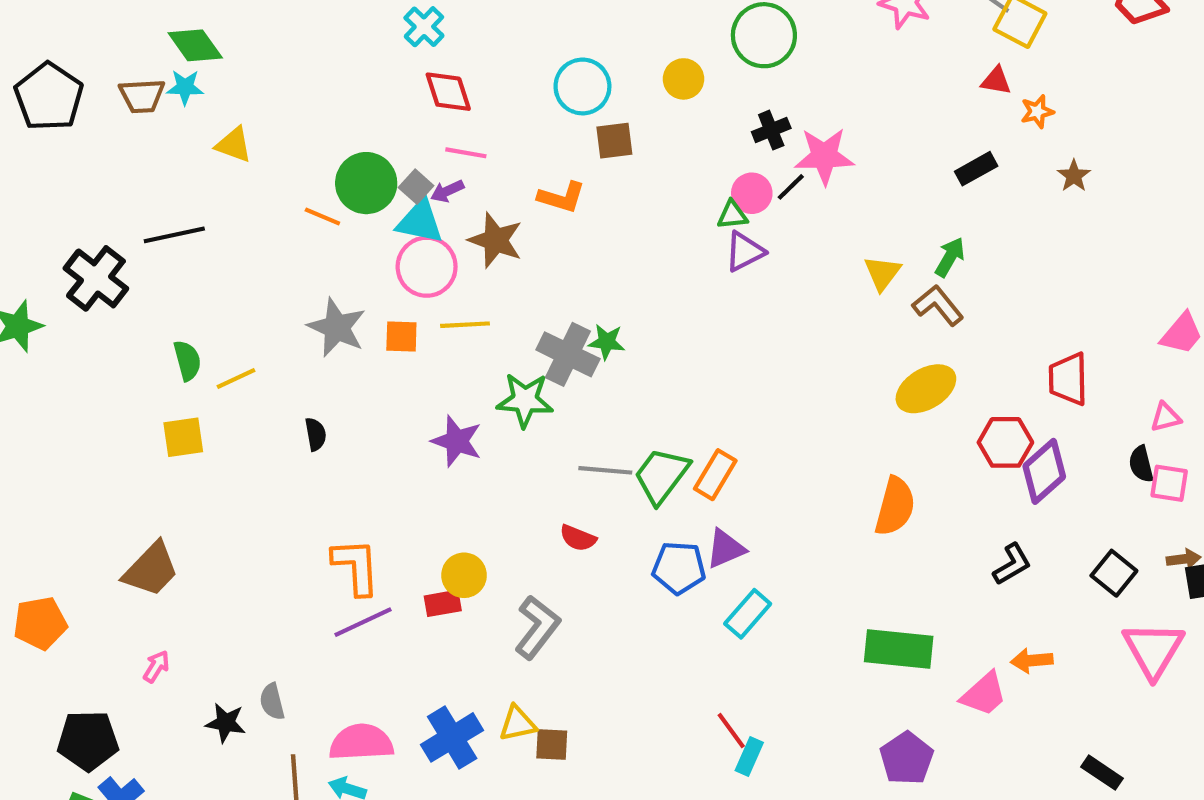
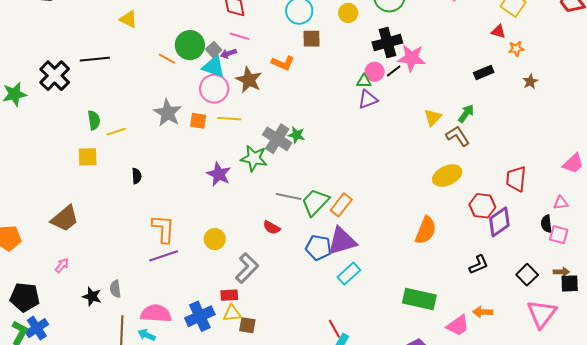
black cross: (771, 130) -> (387, 42), size x1.6
black semicircle: (316, 434) -> (137, 176), moved
purple triangle: (725, 549) -> (342, 241), size x1.5
red rectangle: (443, 603) -> (229, 295), moved

